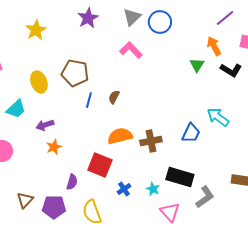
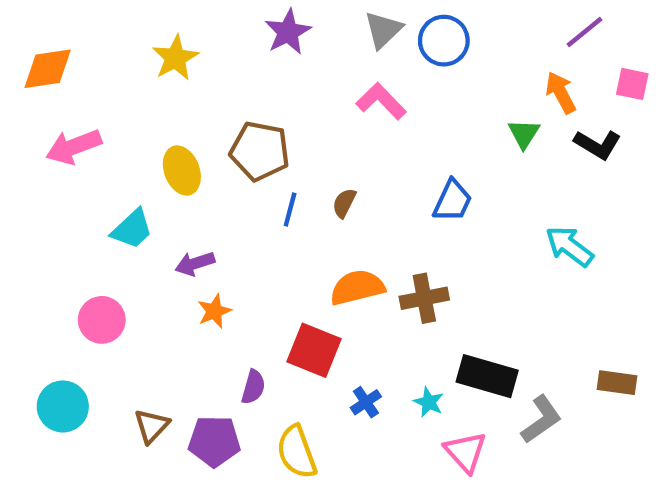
blue trapezoid: (191, 133) -> (452, 201), moved

